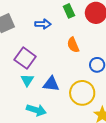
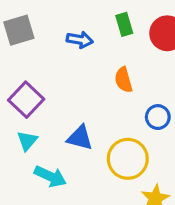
purple square: (25, 58) -> (26, 100), moved
cyan triangle: (27, 80) -> (27, 141), moved

